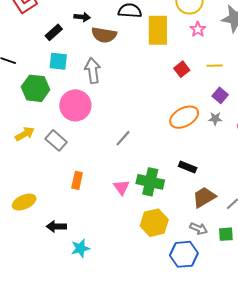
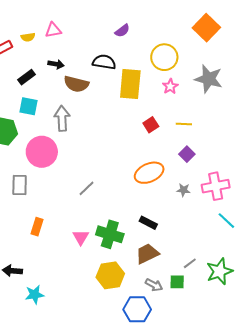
gray star: (215, 119) -> (183, 190), moved
gray rectangle: (56, 140) -> (20, 185), turned 45
brown trapezoid: (204, 197) -> (147, 254), moved
green square: (226, 234) -> (177, 282), moved

